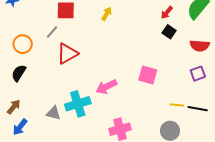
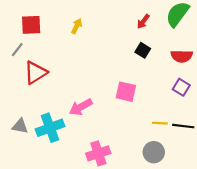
black square: (169, 32) -> (143, 50), moved
purple square: (198, 74) -> (181, 87), turned -35
gray triangle: (53, 113) -> (20, 126), moved

